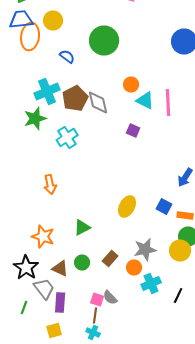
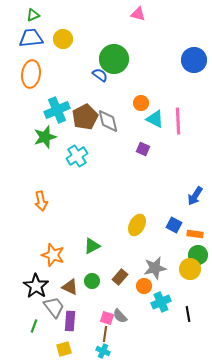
orange ellipse: (30, 36) -> (31, 74), moved
blue semicircle: (67, 56) -> (100, 75), moved
orange arrow: (50, 184) -> (41, 201), moved
black line: (178, 296) -> (188, 314), turned -35

